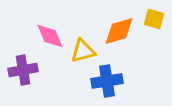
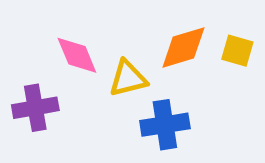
yellow square: (154, 19) -> (237, 51), moved

